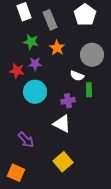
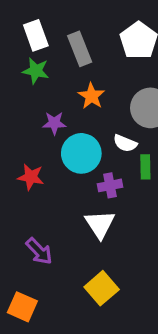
green star: (31, 42) -> (36, 71), moved
red star: (17, 71) -> (31, 177), moved
cyan circle: (35, 92) -> (81, 153), moved
white triangle: (62, 124) -> (100, 224), turned 30

